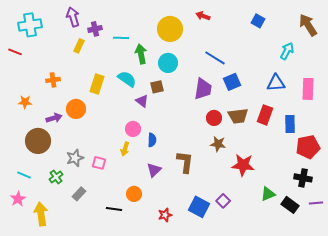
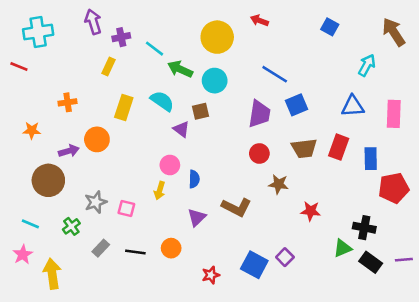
cyan line: (121, 38) -> (155, 49), turned 35
yellow rectangle: (79, 46) -> (108, 67), moved
green arrow: (141, 54) -> (180, 69), turned -54
red circle: (214, 118) -> (259, 153), moved
brown L-shape: (185, 162) -> (236, 207), turned 110
red star: (243, 165) -> (311, 211), size x0.7
black cross: (303, 178) -> (364, 228), moved
black line: (114, 209) -> (135, 252), moved

